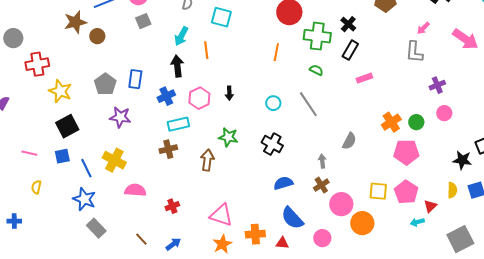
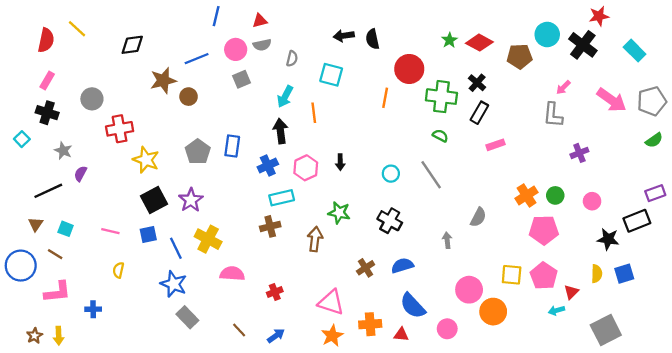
orange line: (276, 52) -> (385, 98), moved
pink circle: (444, 113) -> (592, 201), moved
purple star: (120, 117) -> (191, 200), moved, turned 30
brown cross: (321, 185) -> (366, 268), moved

